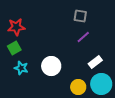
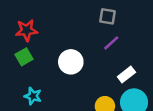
white circle: (51, 66) -> (71, 62), moved
cyan star: (21, 68) -> (33, 96), moved

